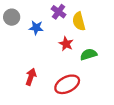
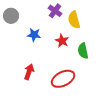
blue star: (36, 28) -> (34, 35), moved
green semicircle: (88, 54) -> (83, 51), turned -84

